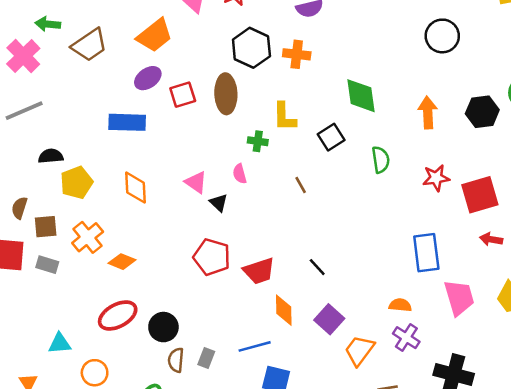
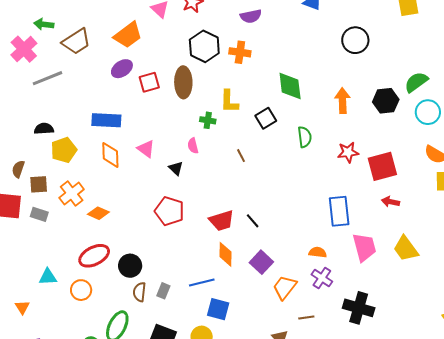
gray line: (24, 111) -> (47, 78), moved
blue rectangle: (127, 122) -> (106, 120), moved
pink triangle: (196, 182) -> (146, 149), moved
red trapezoid: (259, 271) -> (222, 221), moved
orange circle: (95, 373) -> (81, 290), moved

